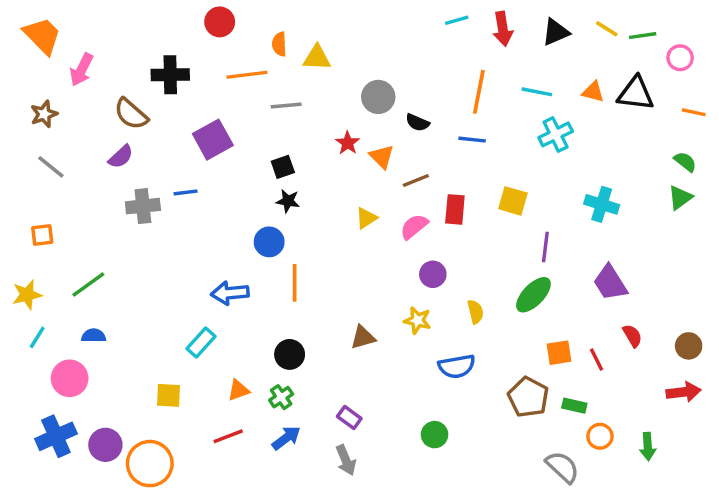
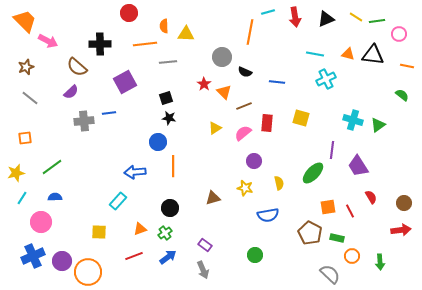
pink arrow: (82, 70) -> (48, 41), turned -90
orange line: (479, 92) -> (250, 32), moved
green triangle: (680, 198) -> (378, 125), moved
purple line: (545, 247) -> (332, 150), moved

